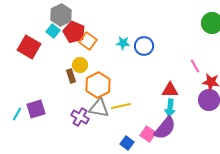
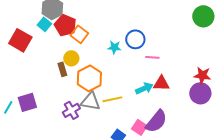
cyan star: (123, 43) -> (114, 47), moved
pink line: (195, 66) -> (152, 57), moved, turned -56
cyan arrow: (170, 108) -> (144, 88), moved, turned -120
purple cross: (80, 117) -> (71, 110), turned 30

